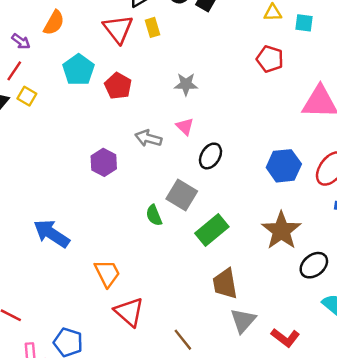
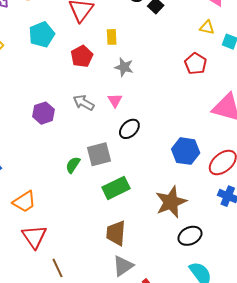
yellow rectangle: (152, 27) -> (112, 37), moved
red pentagon: (118, 86) -> (82, 56), moved
gray square: (182, 195) -> (99, 154), turned 30
green semicircle: (154, 215) -> (73, 165), turned 42
orange trapezoid: (107, 273) -> (24, 202), turned 70
brown line: (183, 340) -> (58, 268), moved

